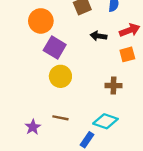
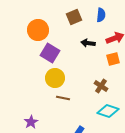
brown cross: (113, 86) -> (101, 86), turned 32
brown line: (60, 118) -> (63, 98), moved
cyan diamond: (105, 121) -> (108, 111), moved

